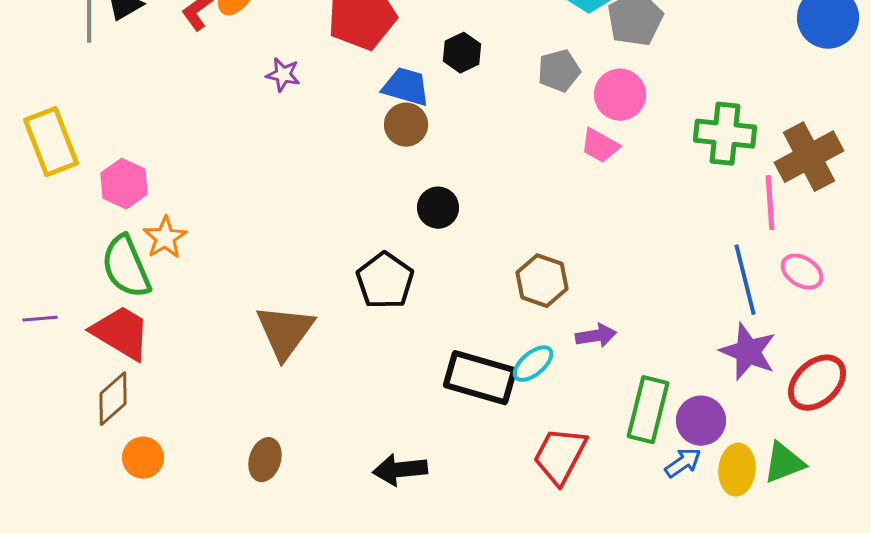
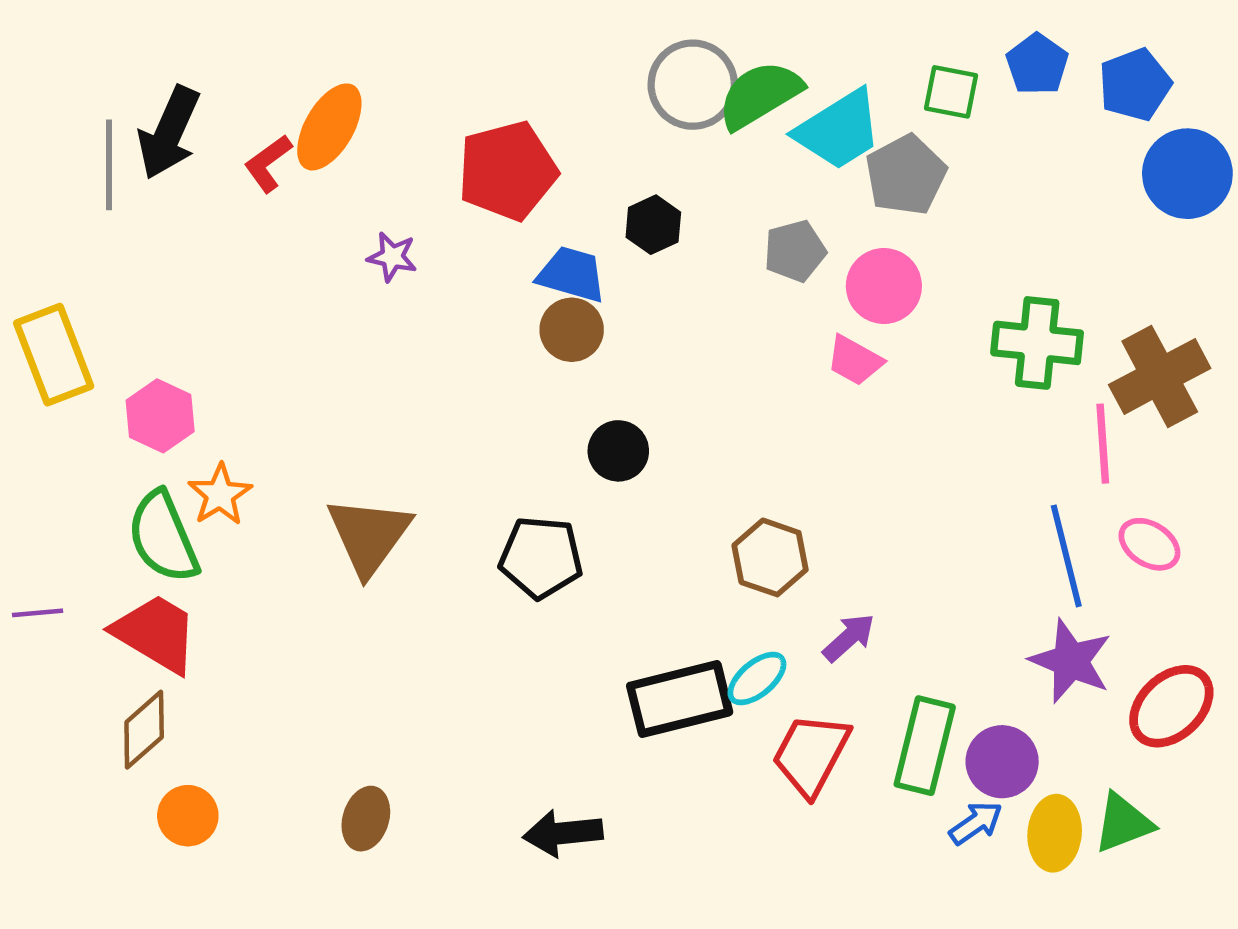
black pentagon: (385, 281) -> (541, 557), turned -30
brown triangle: (285, 332) -> (369, 536), moved
purple arrow: (596, 336) -> (849, 638), turned -33
black rectangle: (480, 378) -> (680, 699), turned -30
red trapezoid: (560, 456) -> (811, 754), moved

